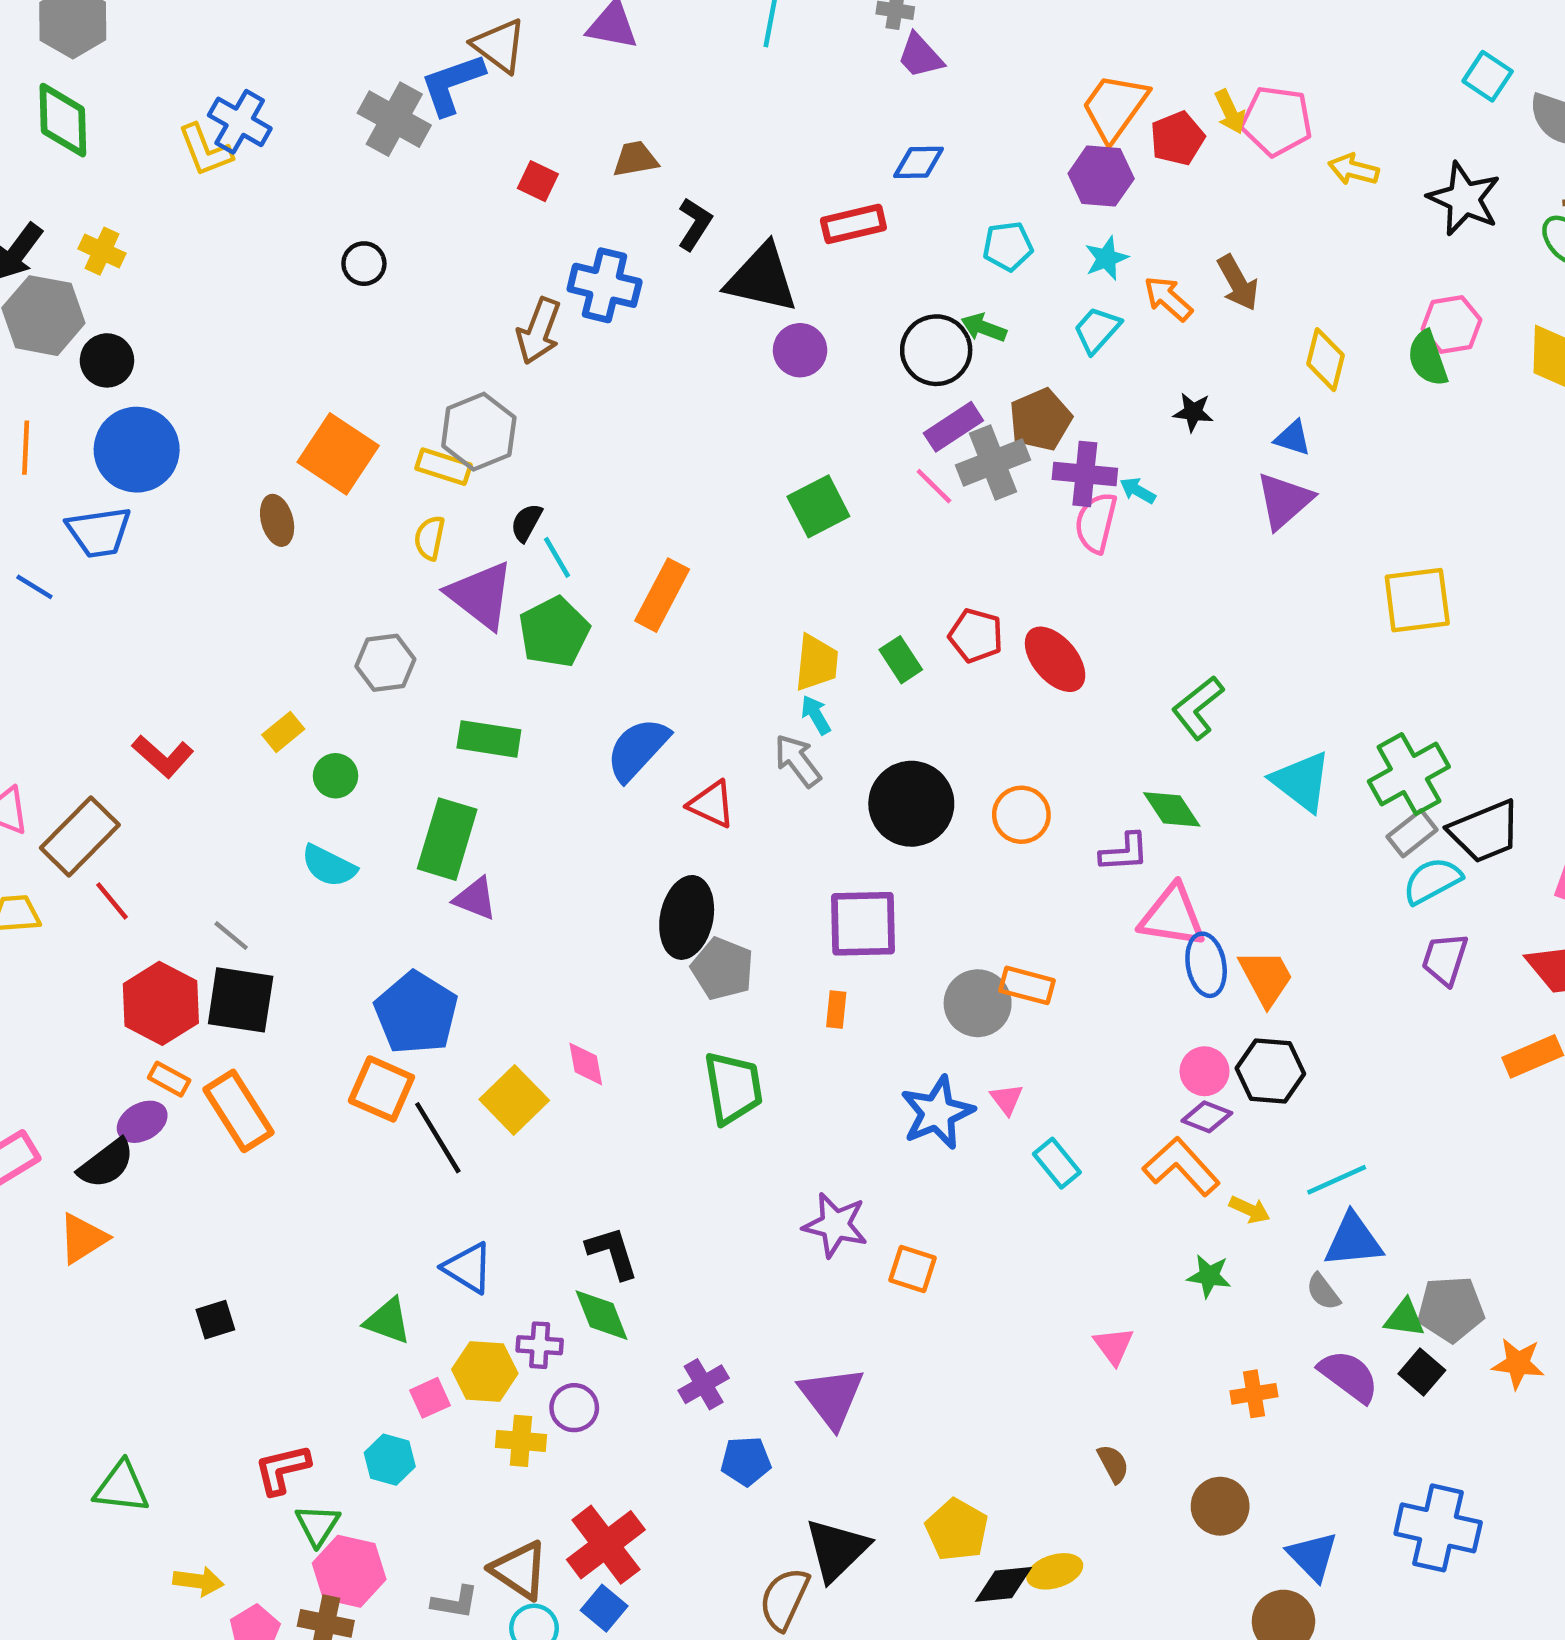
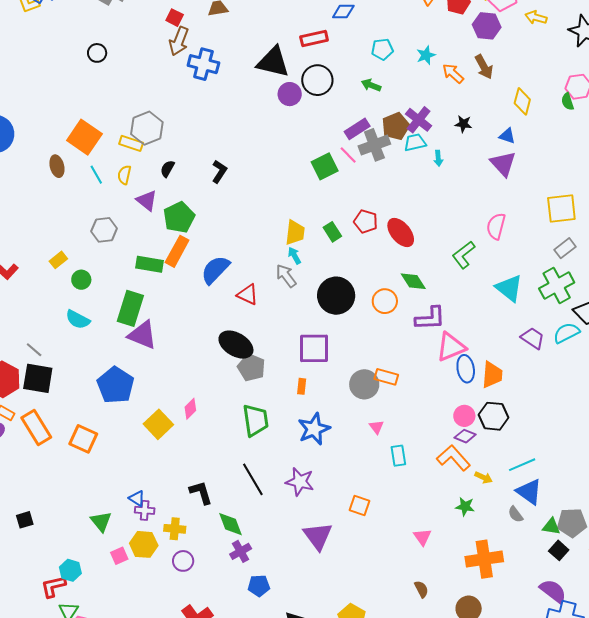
purple hexagon: (1101, 176) -> (487, 26), moved
black L-shape: (695, 224) -> (219, 172), moved
cyan trapezoid: (1097, 330) -> (415, 143), moved, turned 35
brown arrow: (539, 331) -> (179, 41), moved
black circle: (936, 350) -> (317, 80), moved
green semicircle: (1428, 358) -> (568, 102), size x0.7
purple cross: (1085, 474) -> (419, 120), moved, turned 32
cyan arrow: (1138, 491) -> (438, 158), turned -126
purple triangle: (1284, 501) -> (503, 164), turned -32
green square: (818, 506) -> (325, 166), moved
pink semicircle: (1096, 523) -> (496, 226), moved
cyan line: (557, 557) -> (96, 175), moved
purple triangle: (481, 595) -> (147, 201), size x0.7
orange rectangle: (662, 595) -> (177, 251), moved
green diamond: (1172, 809) -> (413, 281), moved
gray rectangle: (1412, 833) -> (565, 248), moved
purple L-shape: (1124, 852) -> (430, 318), size x1.4
purple triangle: (475, 899) -> (142, 335), size x1.5
pink triangle: (1172, 916) -> (451, 347), turned -32
black ellipse: (687, 917) -> (236, 345), turned -72
purple trapezoid: (1445, 959) -> (533, 338), moved, turned 105
orange trapezoid: (1266, 978) -> (492, 375), turned 32
pink diamond: (586, 1064) -> (190, 409), turned 55
orange square: (381, 1089) -> (83, 439), moved
blue star: (937, 1113) -> (314, 429), moved
black line: (438, 1138) -> (253, 479), moved
cyan rectangle: (1057, 1163) -> (398, 456), turned 30
blue triangle: (1353, 1240) -> (529, 492), turned 40
blue triangle: (468, 1268) -> (137, 498), size x0.7
orange square: (913, 1269) -> (359, 506), moved
green diamond: (602, 1315) -> (231, 524), moved
green triangle: (388, 1321) -> (101, 521), turned 30
purple cross: (540, 1345) -> (145, 510), moved
purple semicircle: (1349, 1376) -> (553, 591), moved
orange cross: (1254, 1394) -> (484, 559), size x1.8
purple triangle: (832, 1397) -> (318, 536), moved
yellow cross: (521, 1441) -> (175, 529), moved
cyan hexagon: (390, 1460) -> (70, 570), moved

